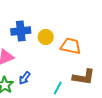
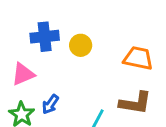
orange trapezoid: (71, 46) -> (138, 58), moved

